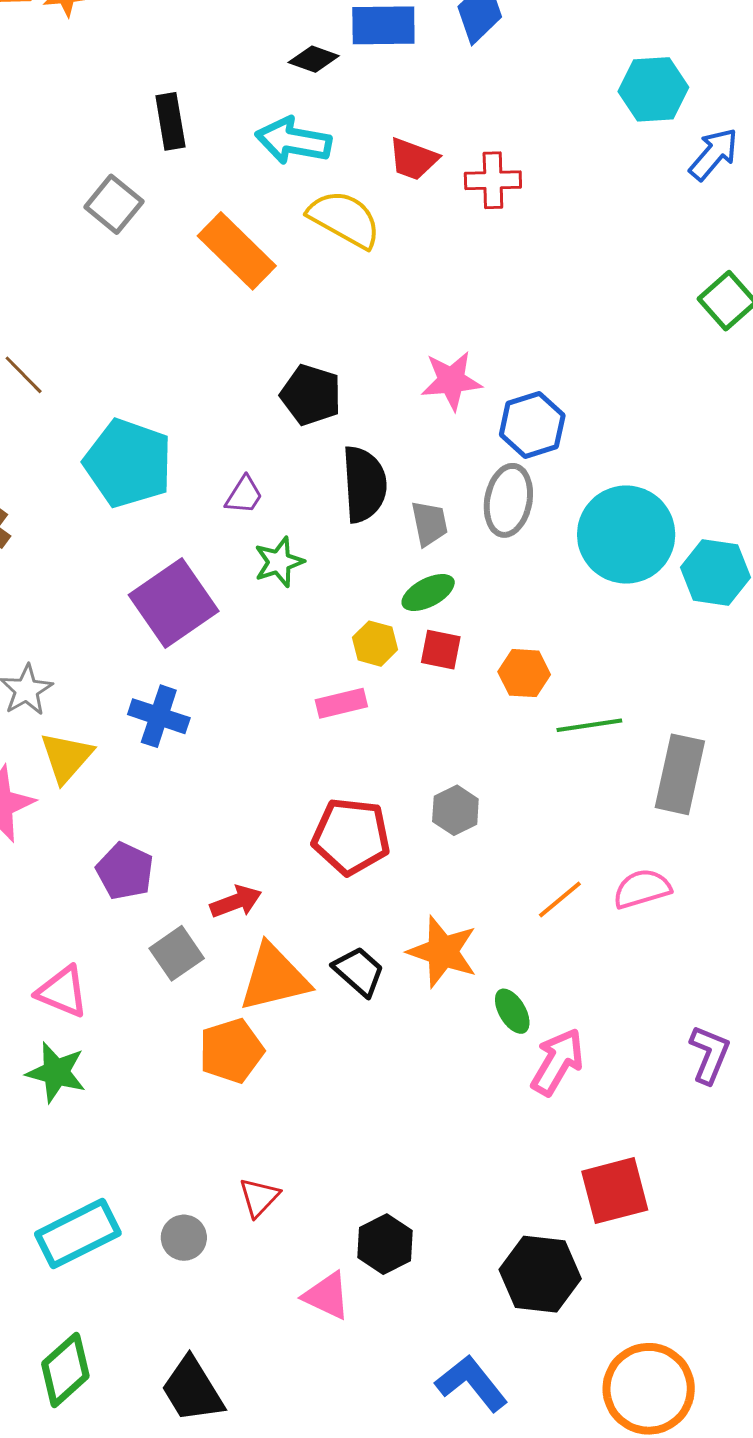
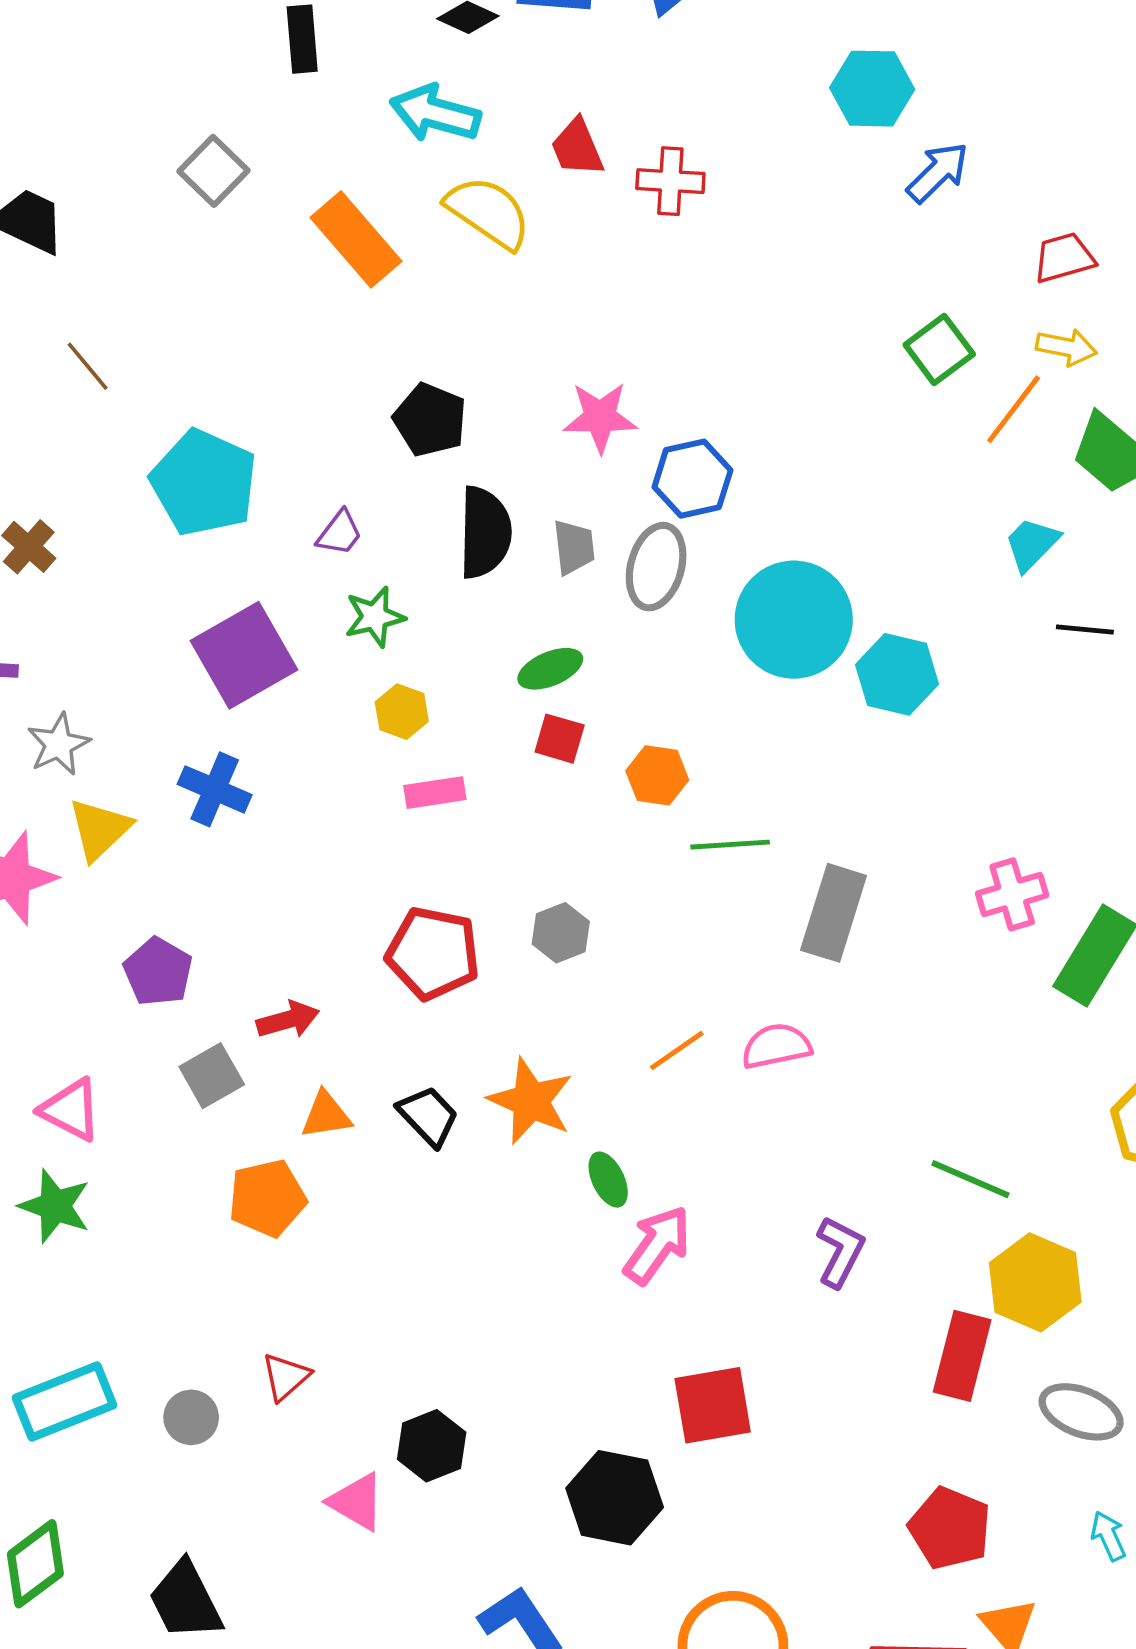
black rectangle: (170, 121) -> (302, 39), moved
red trapezoid: (413, 159) -> (577, 148), turned 42
gray trapezoid: (429, 523) -> (574, 547), moved
yellow hexagon: (375, 644) -> (402, 712), moved
orange triangle: (274, 978) -> (326, 1115), size x0.6

